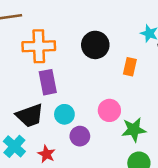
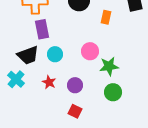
purple circle: (80, 136) -> (75, 85), moved
red star: (46, 154) -> (49, 82), moved

